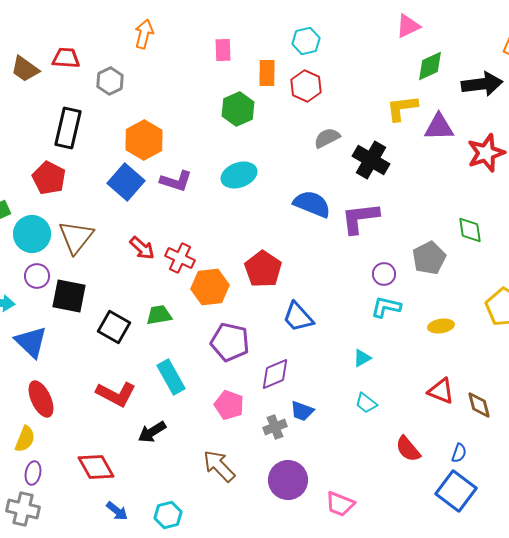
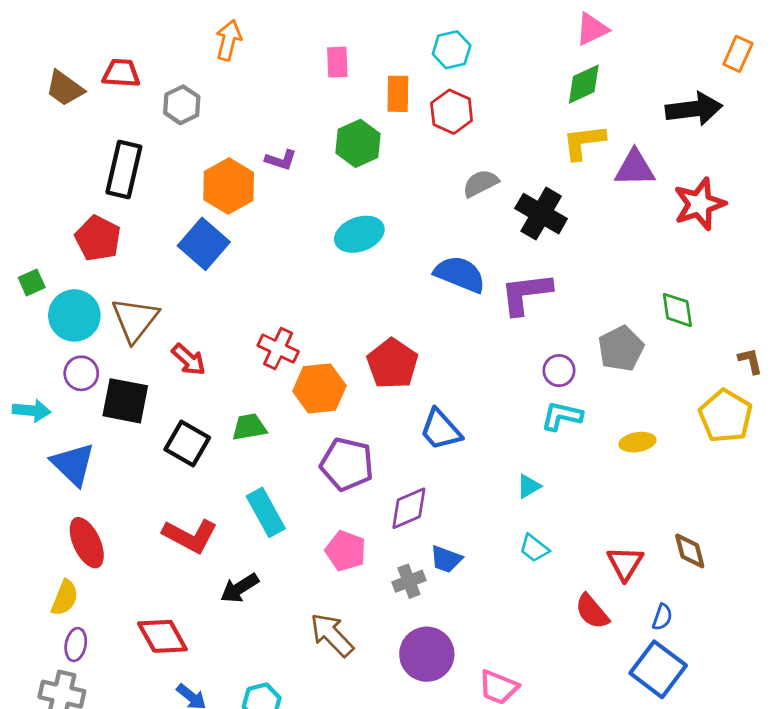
green diamond: (430, 66) -> (584, 84), moved
purple L-shape: (176, 181) -> (281, 160), moved, size x0.7
red arrow: (142, 248) -> (189, 360), moved
red triangle: (441, 391) -> (625, 563), moved, turned 40

